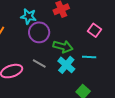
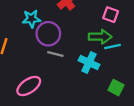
green arrow: (63, 47) -> (100, 37), moved
gray line: (39, 64) -> (55, 54), moved

